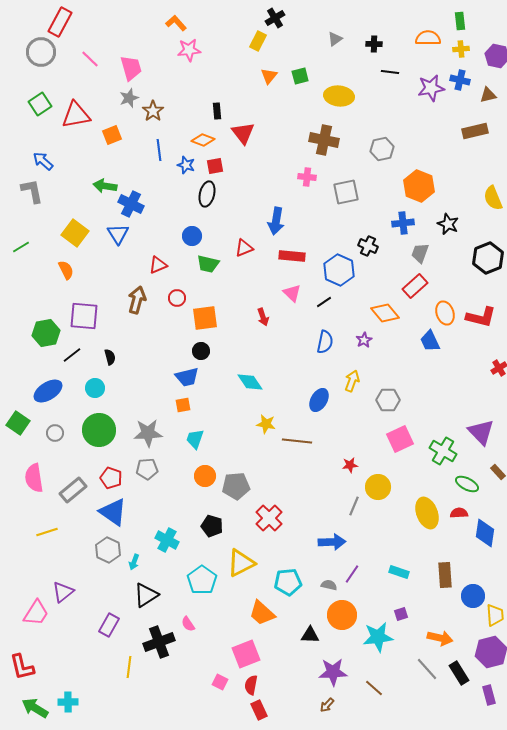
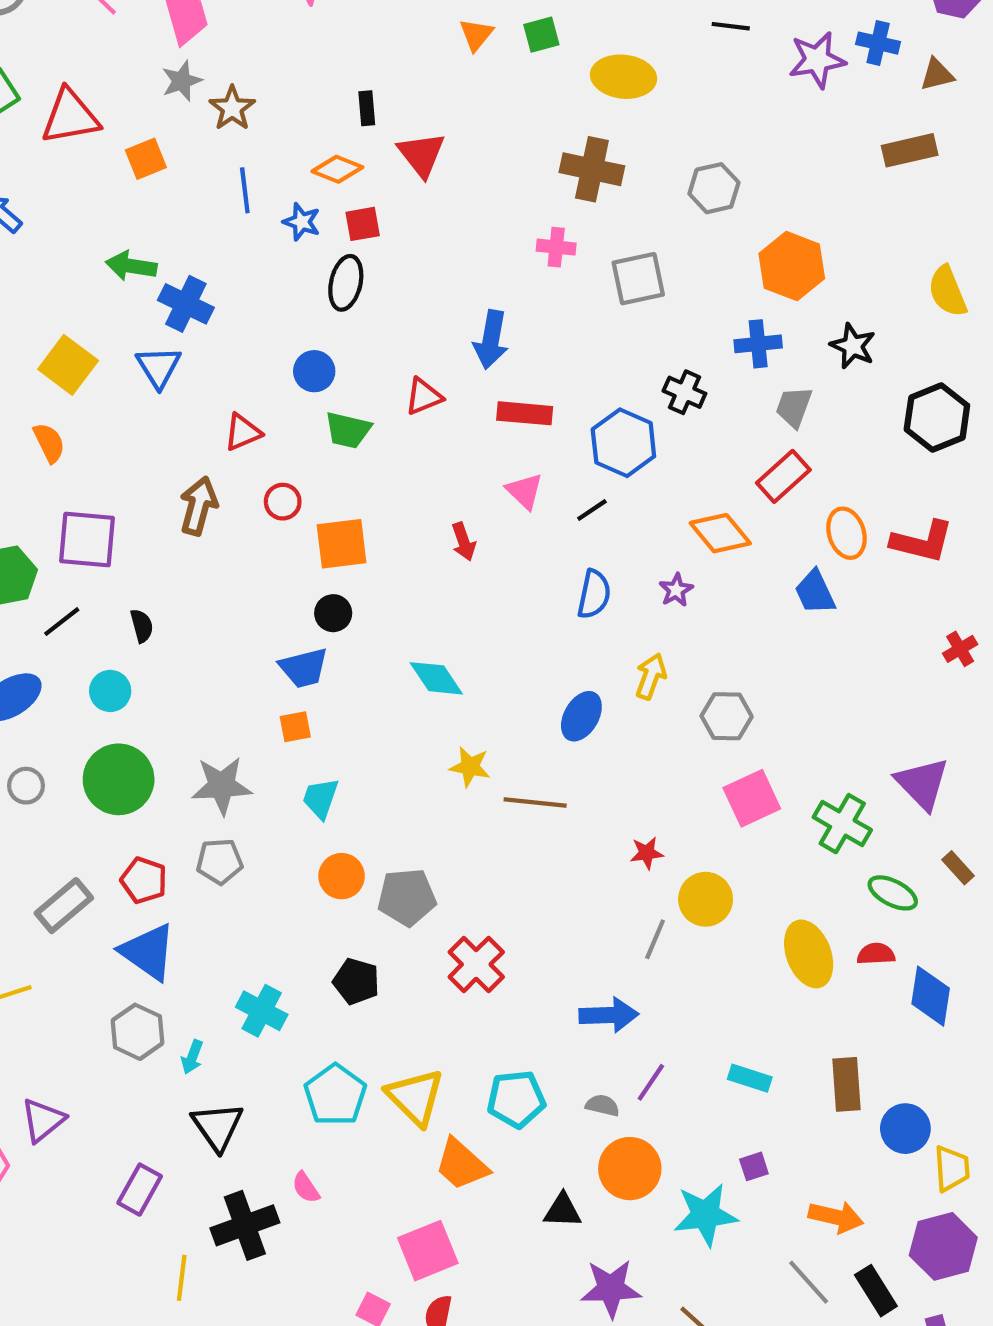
yellow triangle: (241, 563) -> (415, 1097), moved, turned -48
black triangle: (146, 595) -> (217, 1126), turned -32

